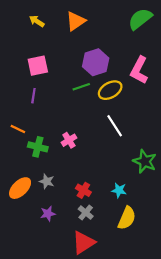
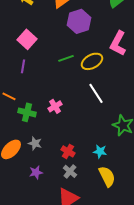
purple hexagon: (96, 62) -> (79, 21), moved
pink square: (38, 66) -> (27, 39), turned -36
yellow semicircle: (127, 218) -> (107, 176), turned -50

